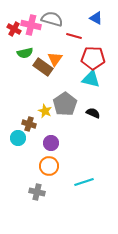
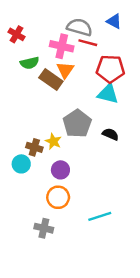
gray semicircle: (52, 19) -> (80, 27), moved
pink cross: (31, 25) -> (62, 46), moved
yellow star: (45, 111) -> (53, 141), moved

